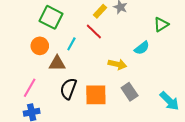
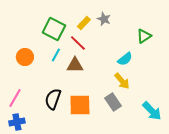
green square: (51, 17) -> (54, 29), moved
brown triangle: (57, 63) -> (75, 65), moved
yellow arrow: (117, 64) -> (122, 81), moved, turned 36

